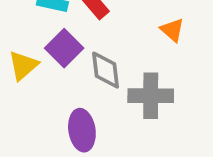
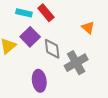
gray cross: (151, 96) -> (76, 63), turned -30

